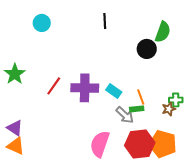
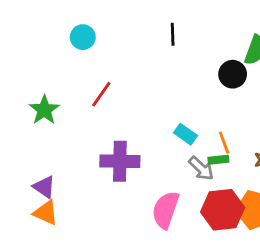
red line: (54, 86) -> (101, 94), moved
purple cross: (85, 88) -> (120, 161), moved

